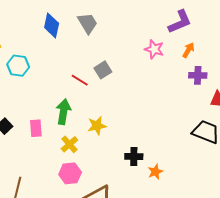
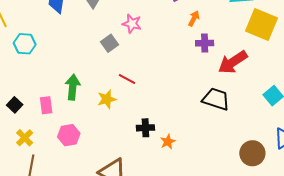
pink star: (154, 49) -> (132, 24), moved
red line: (80, 80) -> (127, 79), moved
yellow cross: (69, 144) -> (25, 138), moved
pink hexagon: (70, 173) -> (69, 135), moved

